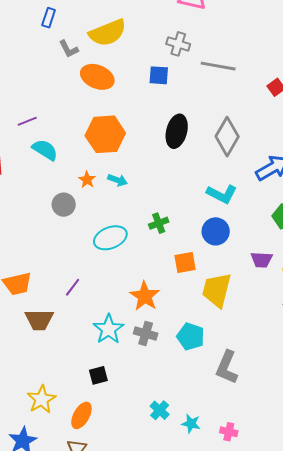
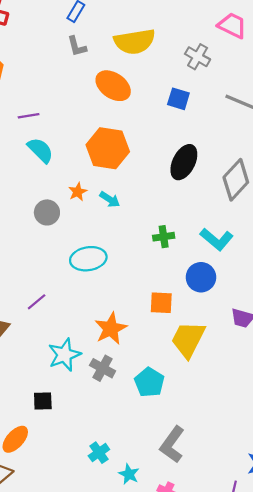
gray cross: (178, 44) -> (198, 57), moved
gray L-shape: (69, 49) -> (77, 46), moved
green cross: (159, 223) -> (164, 237), moved
gray L-shape: (227, 367) -> (172, 445), moved

